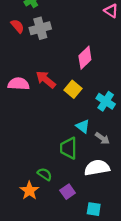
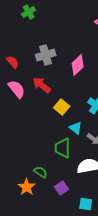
red semicircle: (17, 26) -> (13, 62), moved
gray cross: (40, 28) -> (46, 55), moved
pink semicircle: (19, 84) -> (17, 89), turned 48
yellow square: (73, 89) -> (62, 107), moved

